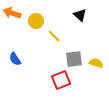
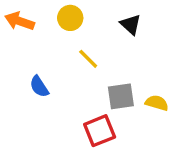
yellow circle: (36, 21) -> (70, 18), moved
blue semicircle: (15, 59) -> (39, 87), moved

